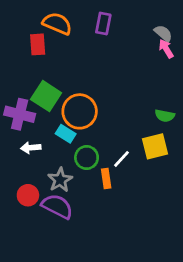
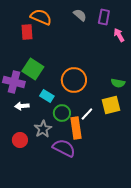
purple rectangle: (103, 24) -> (104, 17), moved
gray semicircle: (163, 33) -> (80, 15), moved
orange circle: (80, 111) -> (74, 80), moved
orange rectangle: (106, 178) -> (76, 128), size x1.5
purple semicircle: (57, 206) -> (64, 148), moved

